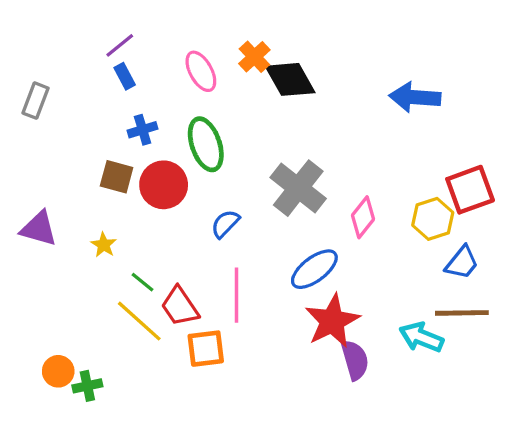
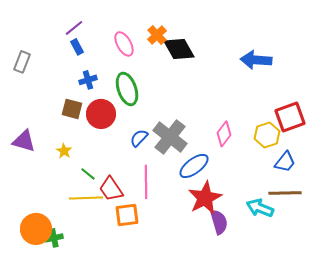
gray cross: (298, 188) -> (170, 137), moved
yellow line: (139, 321) -> (86, 198), turned -44
orange circle: (58, 371) -> (36, 229), size x1.6

